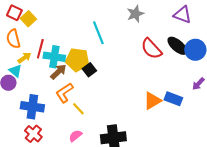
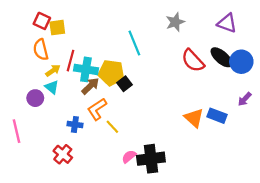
yellow square: (28, 19) -> (57, 28), turned 35
cyan triangle: (15, 71) -> (52, 87), moved
orange triangle: (152, 101) -> (194, 118), turned -48
blue cross: (32, 107) -> (75, 125), moved, size x0.6
pink semicircle: (75, 136) -> (129, 156), moved

